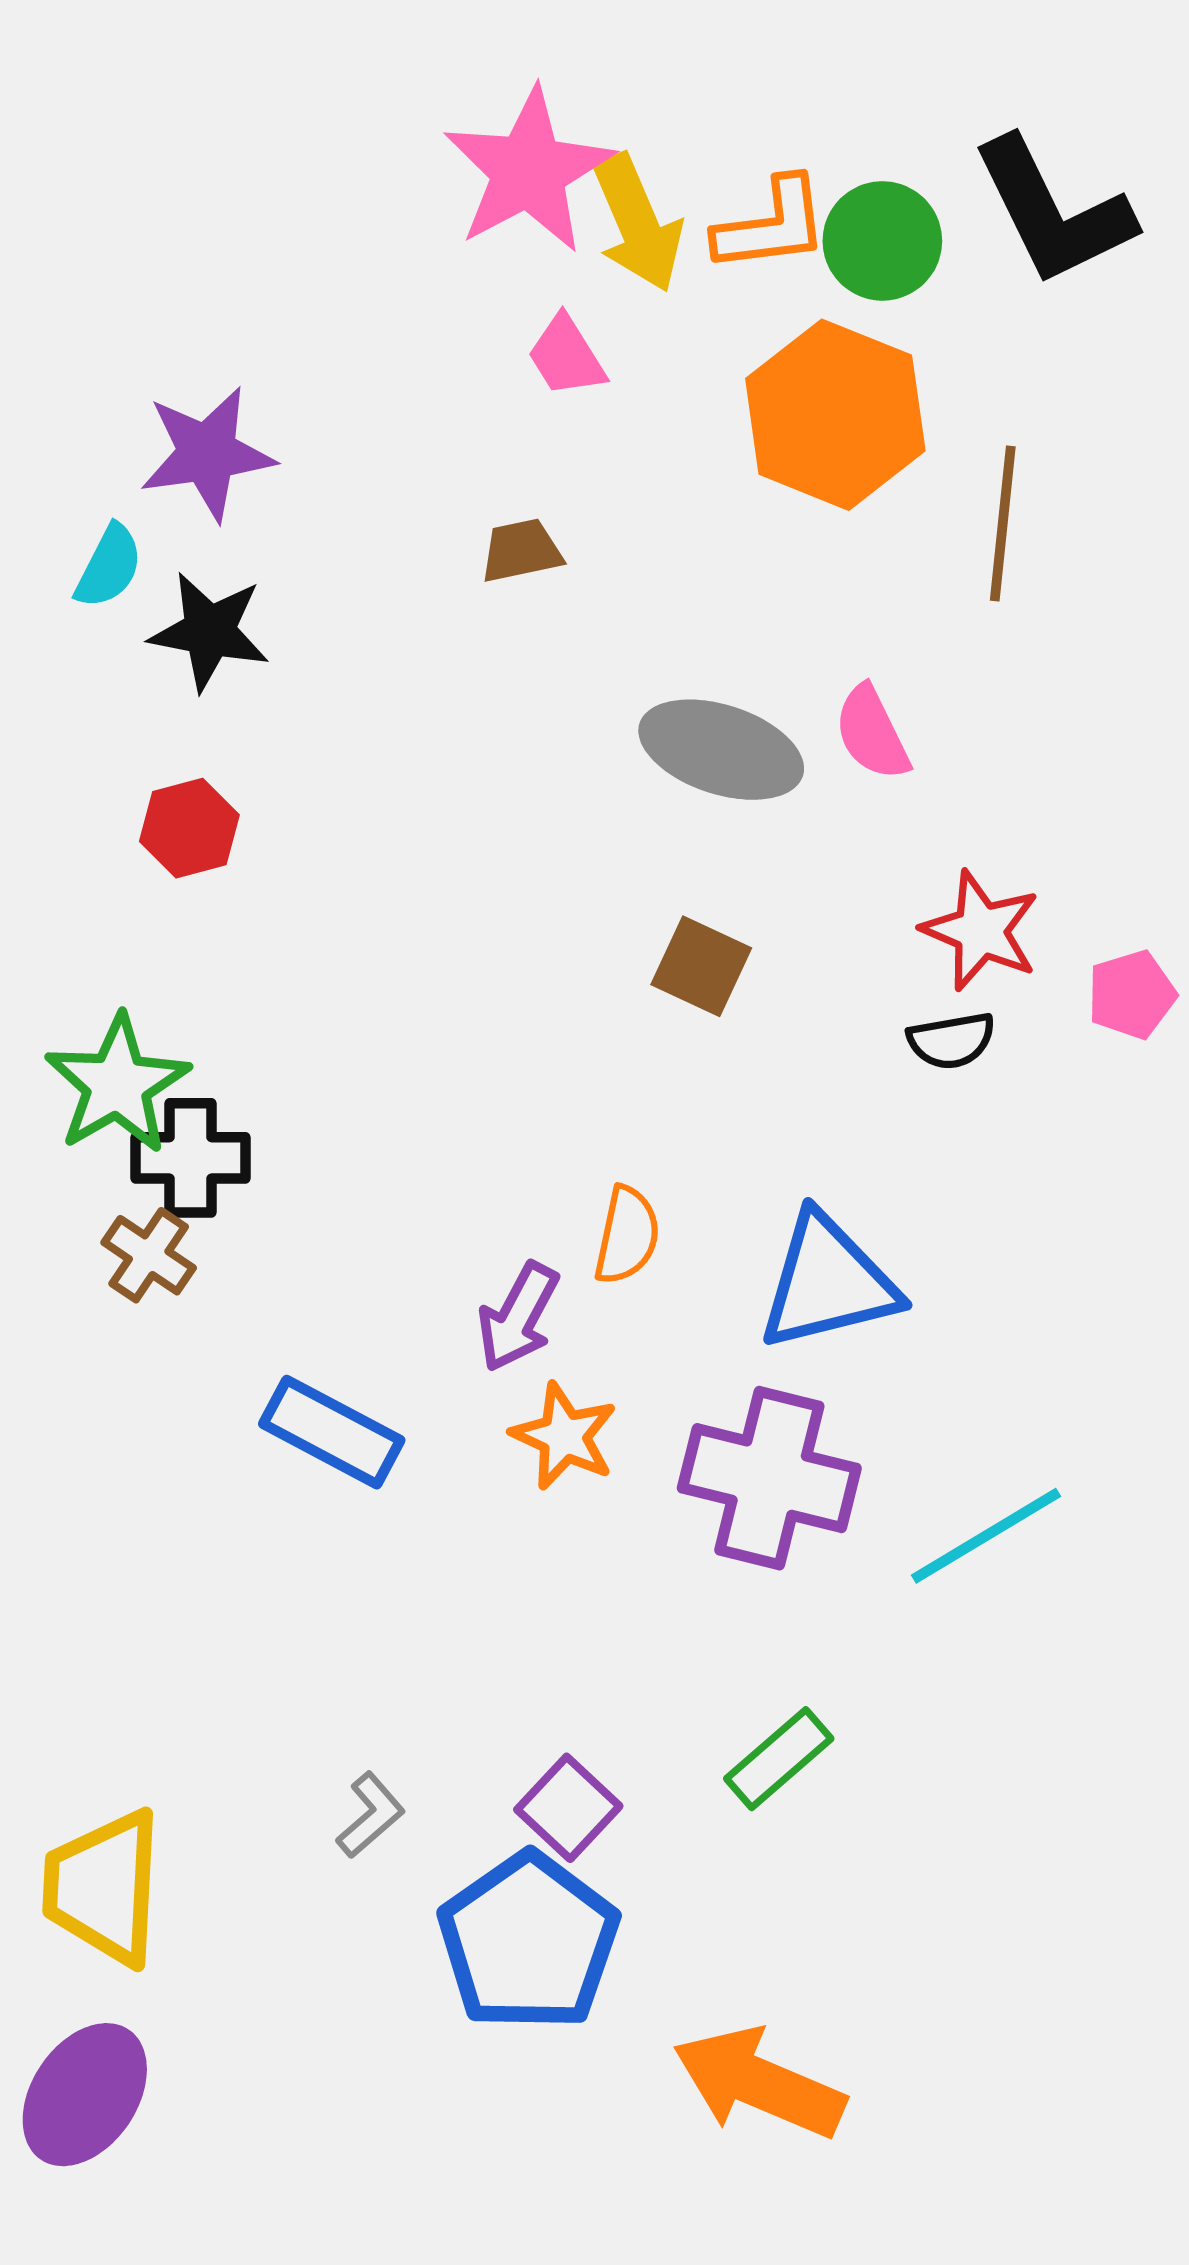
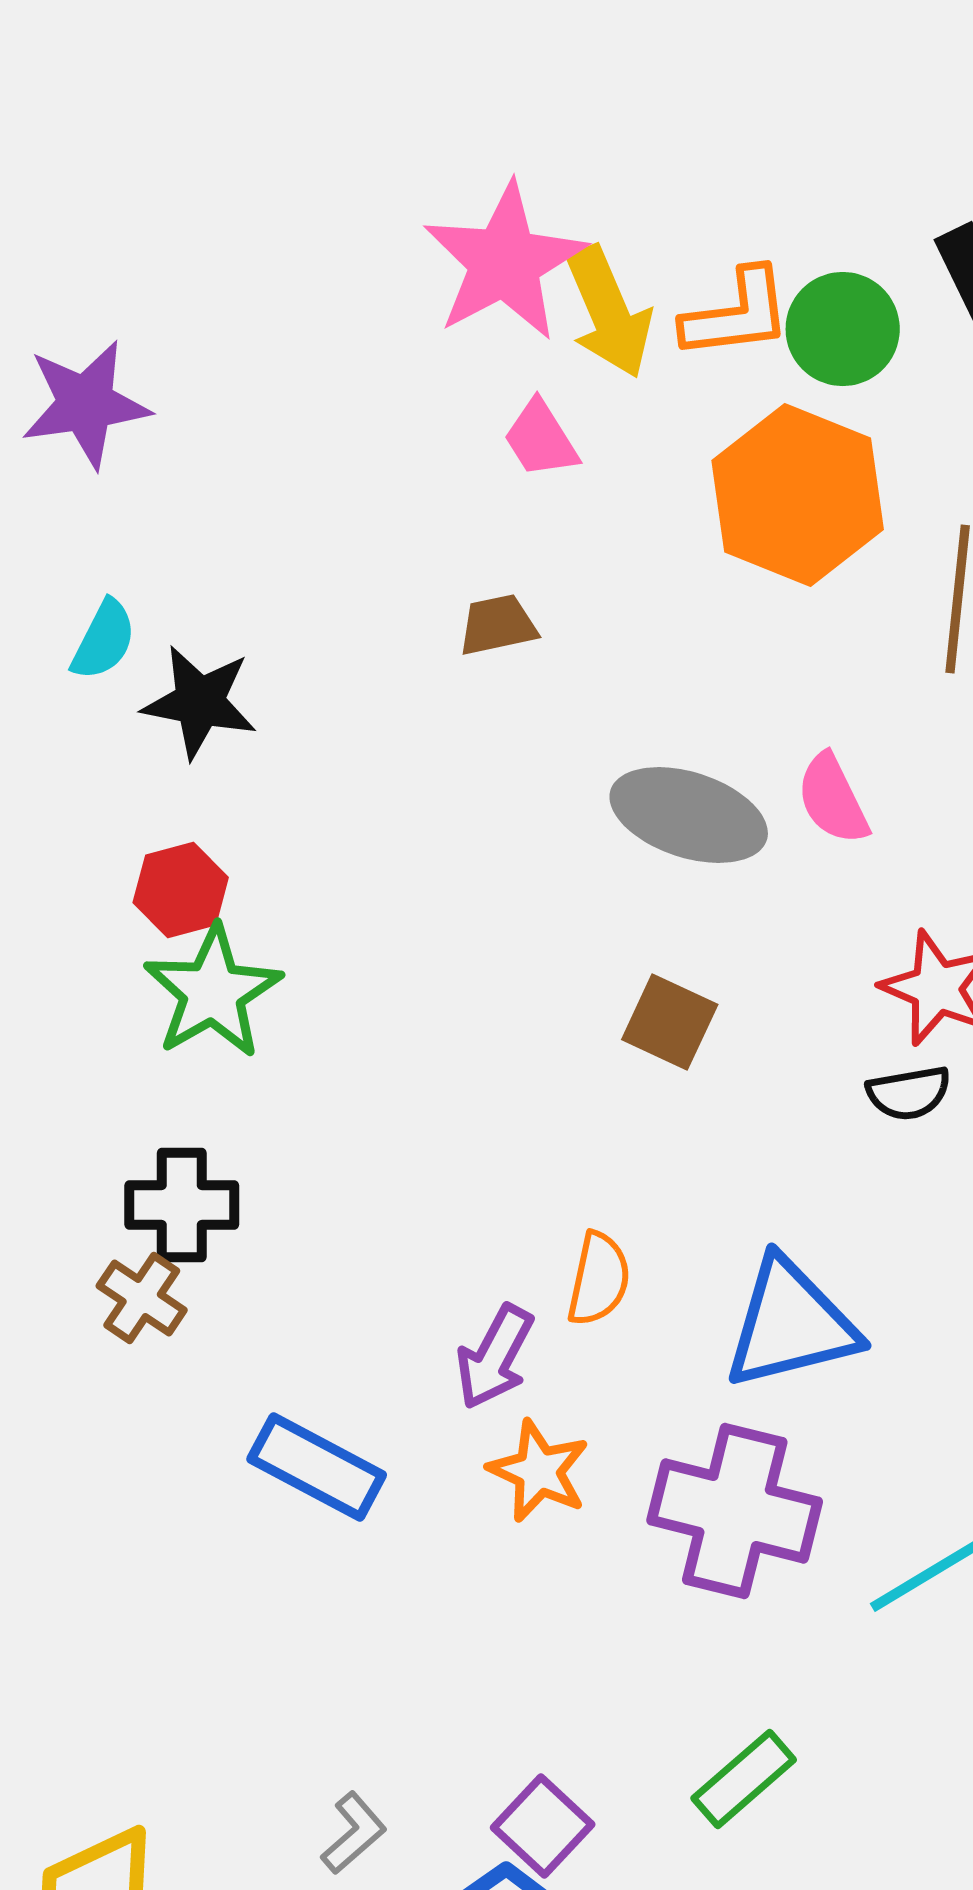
purple star: (207, 453) -> (86, 404), moved
green star: (117, 1085) -> (213, 992), moved

